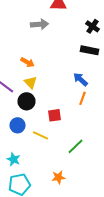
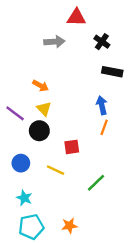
black cross: (92, 26) -> (102, 42), moved
blue arrow: (80, 79) -> (102, 105), turned 35
blue circle: (18, 125) -> (21, 163), moved
orange star: (58, 177) -> (69, 226), moved

